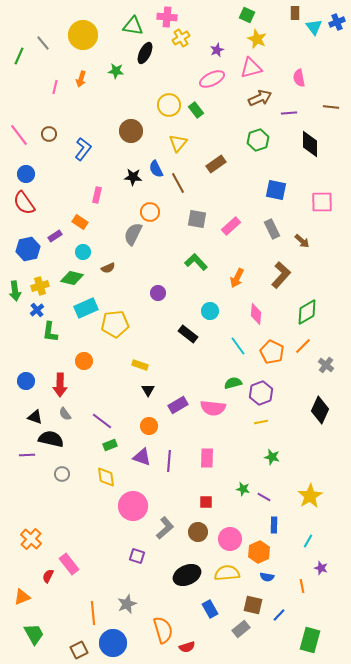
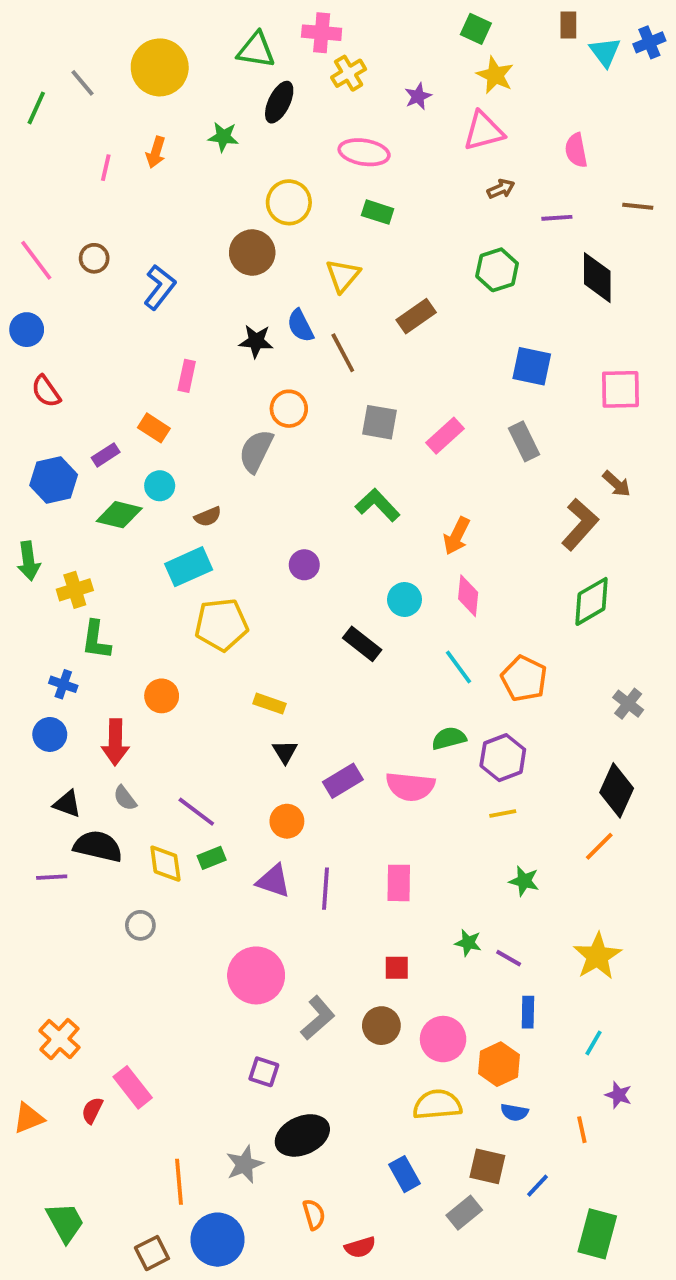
pink ellipse: (212, 79) -> (364, 152), moved, turned 35
brown arrow: (260, 98) -> (501, 189), size x0.6
yellow circle: (169, 105) -> (289, 202), moved
green rectangle: (196, 110) -> (378, 212), turned -35
blue circle: (26, 174) -> (27, 330), moved
red semicircle: (24, 203) -> (46, 391), size x0.7
brown arrow: (302, 241) -> (617, 484), moved
brown L-shape: (281, 275) -> (580, 524), moved
green diamond: (72, 278) -> (119, 515), moved
yellow cross: (40, 286) -> (75, 590), moved
cyan rectangle: (86, 308) -> (189, 567), moved
blue cross: (37, 310) -> (63, 684), moved, turned -32
pink diamond: (256, 314) -> (468, 596), moved
orange line: (303, 346) -> (599, 846), moved
gray circle: (62, 474) -> (140, 925), moved
yellow diamond: (106, 477) -> (165, 864), moved
black ellipse: (187, 575) -> (302, 1135), moved
orange triangle: (22, 597) -> (29, 1118), moved
orange semicircle: (163, 630) -> (314, 1215), size x0.6

